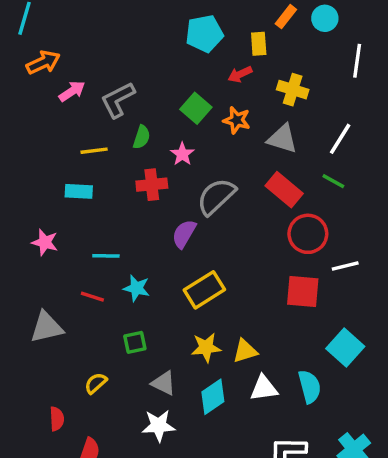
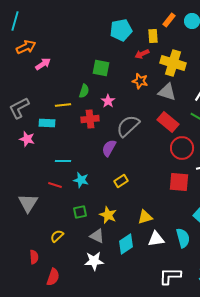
yellow cross: (293, 90) -> (173, 63), size x1.4
gray L-shape: (118, 100) -> (19, 108), moved
green square: (196, 108) -> (101, 68), moved, turned -30
yellow line: (94, 151) -> (63, 105), moved
pink star: (45, 242) -> (27, 139), moved
yellow rectangle: (204, 290) -> (121, 181), size x0.6
gray triangle: (47, 327) -> (28, 203), turned -45
yellow star: (206, 348) -> (108, 215), moved, turned 30

